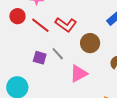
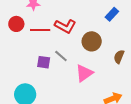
red line: (40, 25) -> (40, 30), turned -30

